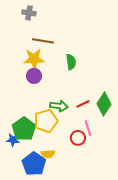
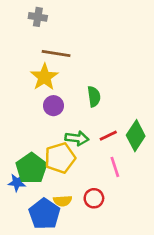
yellow star: (34, 59) -> (44, 77), turned -30
green semicircle: (71, 62) -> (94, 97), moved
purple circle: (34, 76) -> (53, 106), moved
red circle: (78, 138) -> (94, 198), moved

